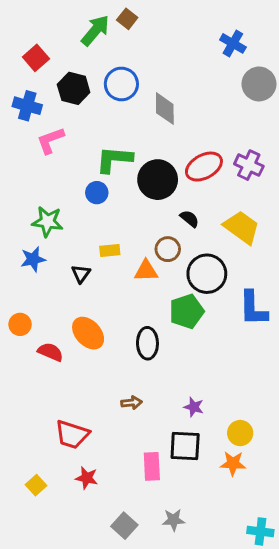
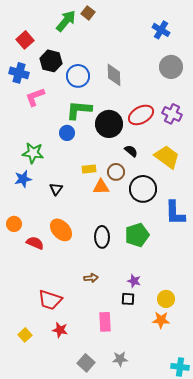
blue circle: (121, 84) -> (78, 76), moved
gray circle: (259, 84) -> (171, 67), moved
yellow rectangle: (110, 251) -> (89, 169), moved
green pentagon: (187, 311) -> (137, 235), moved
black square: (185, 446) -> (128, 299), moved, size x0.6

